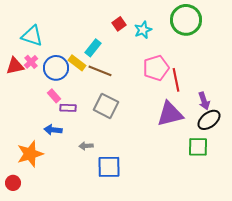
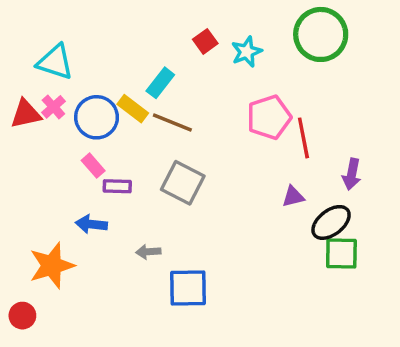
purple arrow: (204, 101) -> (352, 174), turned 30
purple triangle: (170, 114) -> (293, 197), size x0.5
black ellipse: (209, 120) -> (331, 222), moved

